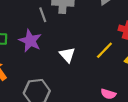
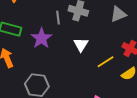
white triangle: (67, 55) -> (81, 45), moved

